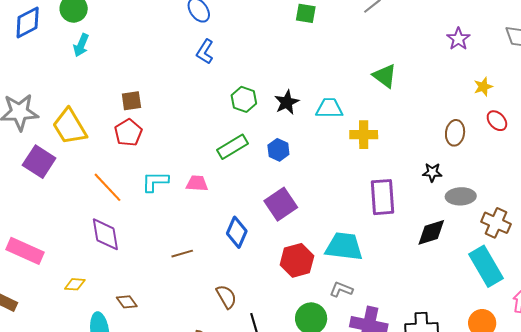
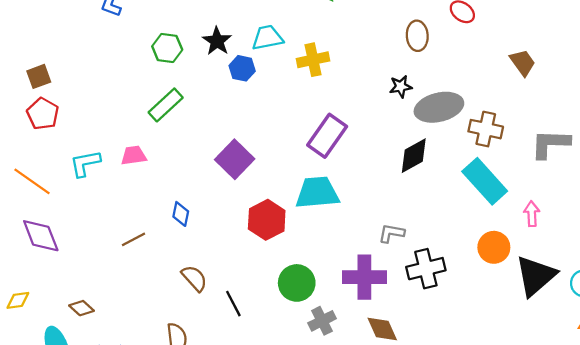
blue hexagon: (278, 150) -> (242, 68), moved
gray ellipse: (461, 196) -> (439, 107), size x1.4
purple rectangle: (382, 197) -> (327, 136), moved, turned 51
blue diamond: (237, 232) -> (181, 214), moved, size x0.7
gray L-shape: (341, 289) -> (391, 233), moved

